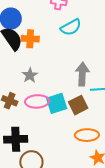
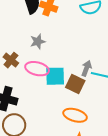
gray arrow: (82, 74) -> (86, 68), moved, size x0.7
brown square: (78, 105) -> (75, 84), turned 36

